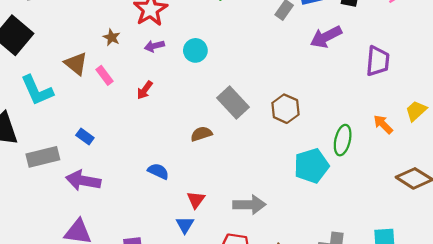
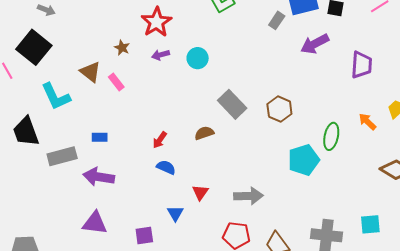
red arrow: (145, 90) -> (160, 140), moved
blue rectangle: (85, 137) -> (100, 137), turned -35
blue triangle: (185, 225) -> (175, 213), moved

